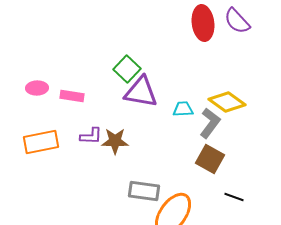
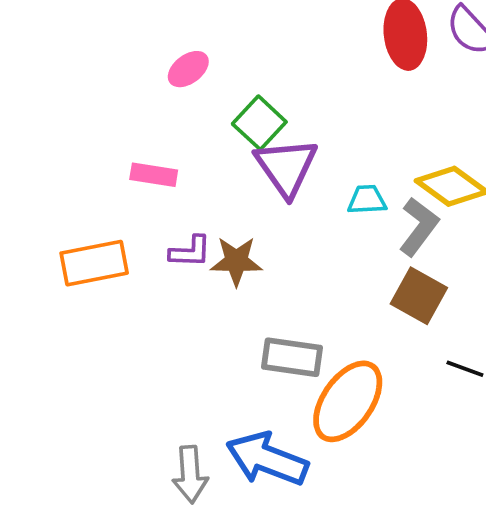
pink ellipse: (37, 88) -> (188, 69), moved, turned -35
purple triangle: (141, 92) -> (286, 167), turned 45

